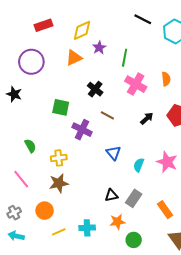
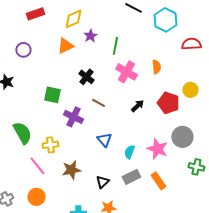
purple circle: (31, 62) -> (23, 50), size x0.6
green semicircle: (30, 146) -> (22, 133), size x1.6
pink line: (21, 179) -> (37, 166), moved
brown star: (59, 183) -> (71, 170), moved
black triangle: (111, 195) -> (102, 182), turned -32
gray rectangle: (134, 198) -> (131, 177), moved, turned 30
orange rectangle: (165, 210) -> (158, 181), moved

